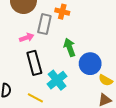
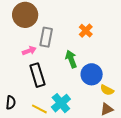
orange cross: (62, 12) -> (86, 31), moved, turned 32
cyan cross: (57, 80) -> (61, 103), moved

